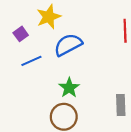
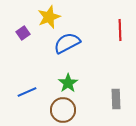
blue line: (31, 61) -> (27, 92), moved

